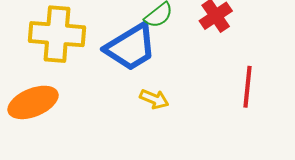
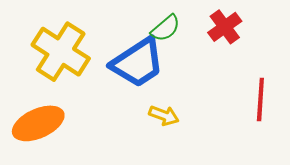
yellow cross: (57, 34) -> (61, 52), turned 30

